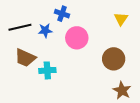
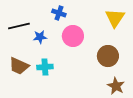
yellow triangle: (121, 19) -> (115, 18), size x1.5
blue star: (45, 30) -> (40, 37), moved
brown trapezoid: (25, 58) -> (19, 66), moved

